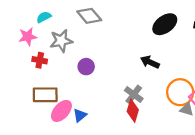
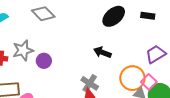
gray star: (61, 41) -> (23, 50), moved

